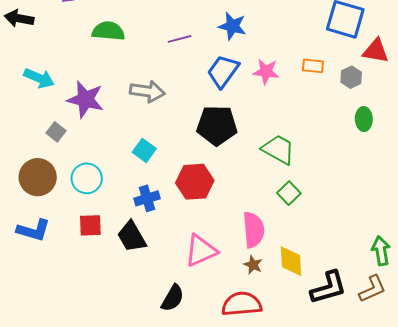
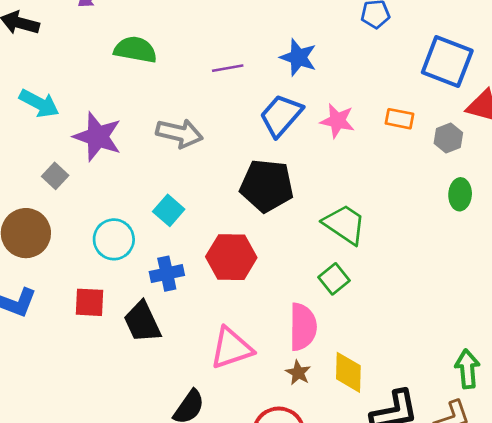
cyan circle: (87, 178) -> (114, 239), moved
green square: (289, 193) -> (334, 279), moved

